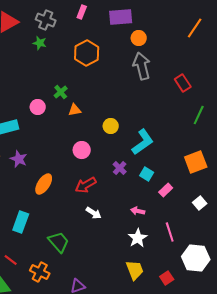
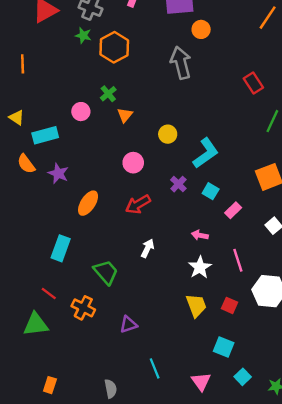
orange hexagon: (87, 53) -> (114, 47), moved
gray arrow: (142, 66) -> (181, 63), moved
orange triangle: (75, 110) -> (125, 115), turned -40
white arrow: (94, 213) -> (147, 248), moved, turned -98
red square: (167, 278) -> (230, 305), moved, turned -32

